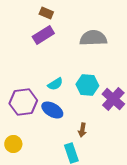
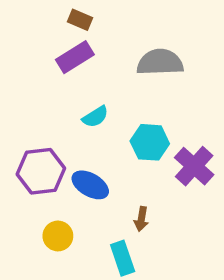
cyan semicircle: (55, 84) -> (95, 117), moved
yellow circle: (13, 144) -> (58, 236), moved

